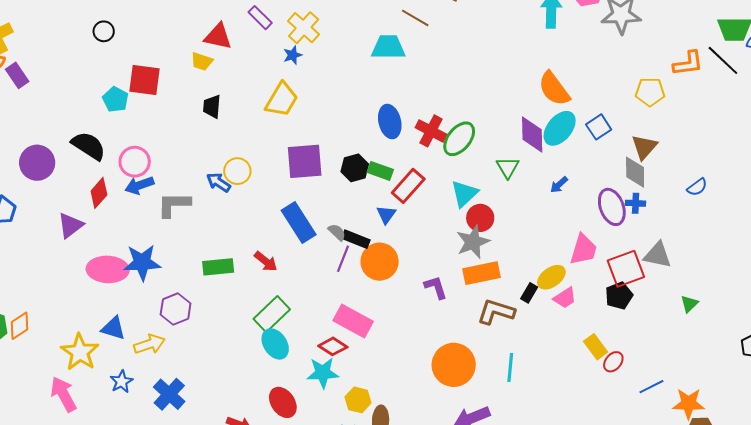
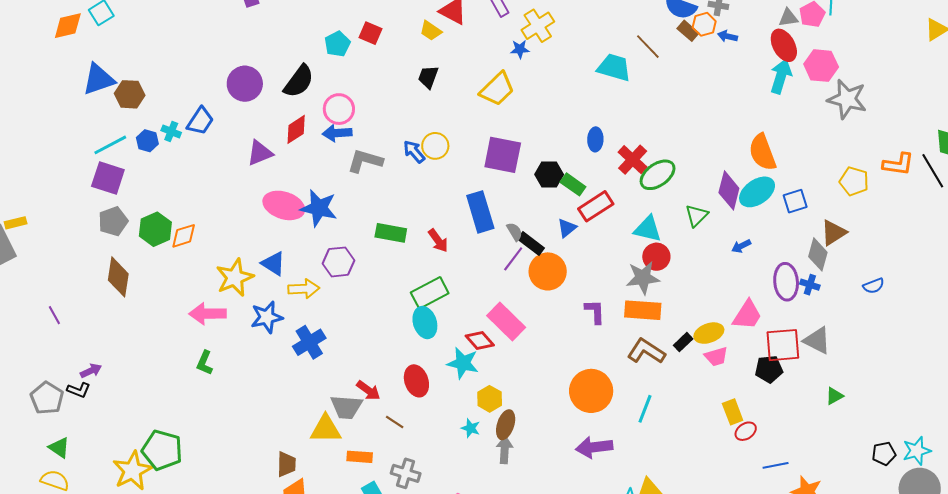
red square: (144, 80) -> (370, 33), size x0.7
blue ellipse: (390, 122) -> (595, 139), size x0.7
black semicircle: (89, 146) -> (299, 81), turned 78
cyan triangle: (464, 194) -> (648, 229), turned 40
blue star: (121, 382) -> (267, 317), size x1.4
pink arrow: (64, 394) -> (208, 314), turned -78

